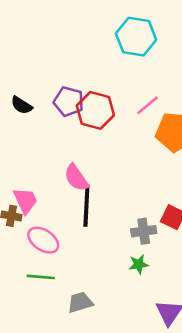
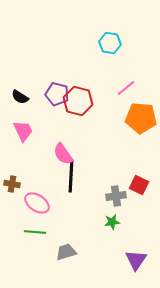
cyan hexagon: (136, 37) -> (110, 43), size x0.7
pink line: (148, 105) -> (126, 88), moved
pink trapezoid: (25, 201) -> (23, 131), moved

